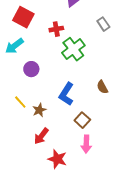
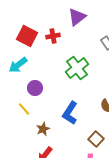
red cross: (56, 29) -> (53, 36), moved
yellow line: (20, 102) -> (24, 109), moved
brown square: (82, 120) -> (96, 139), moved

